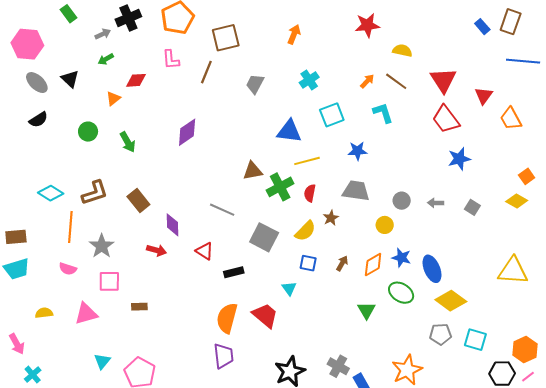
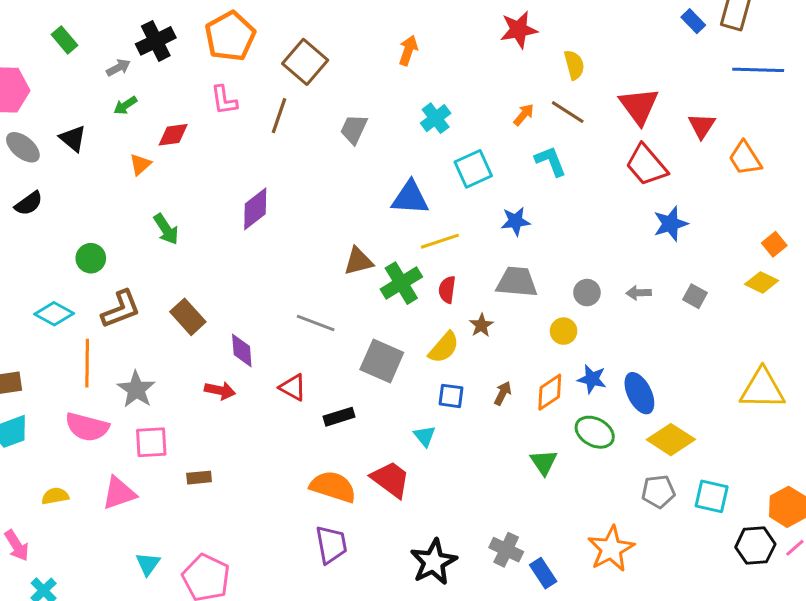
brown square: (226, 38) -> (305, 62), turned -32
yellow semicircle: (402, 51) -> (574, 65), turned 66
green circle: (88, 132) -> (91, 258), moved
pink semicircle: (68, 269) -> (87, 427), size x1.6
orange semicircle: (227, 318) -> (333, 487), turned 96

